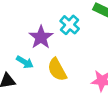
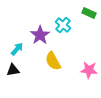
cyan arrow: (25, 62) -> (17, 49), moved, turned -80

